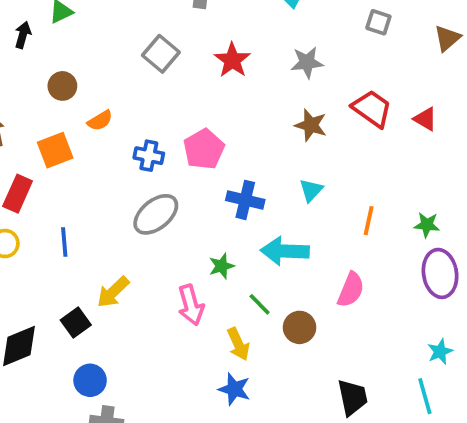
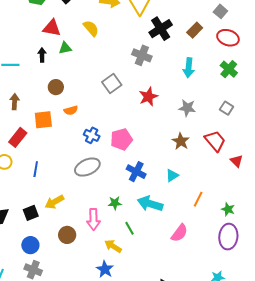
gray square: (378, 22) -> (227, 108), moved
black arrow: (23, 35) -> (42, 55), turned -32
red triangle: (425, 119) -> (237, 161), moved
brown circle: (300, 327) -> (67, 235), moved
yellow arrow: (238, 344) -> (113, 246), turned 132

